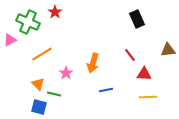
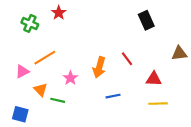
green cross: (28, 22) -> (30, 23), size x0.7
pink triangle: (10, 40) -> (22, 72), moved
red line: (130, 55) -> (127, 59), moved
blue square: (39, 107) -> (20, 114), moved

